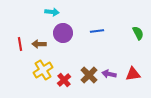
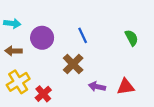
cyan arrow: (52, 12) -> (12, 23), moved
blue line: (97, 31) -> (83, 35), turned 72
brown cross: (89, 75) -> (73, 64), moved

